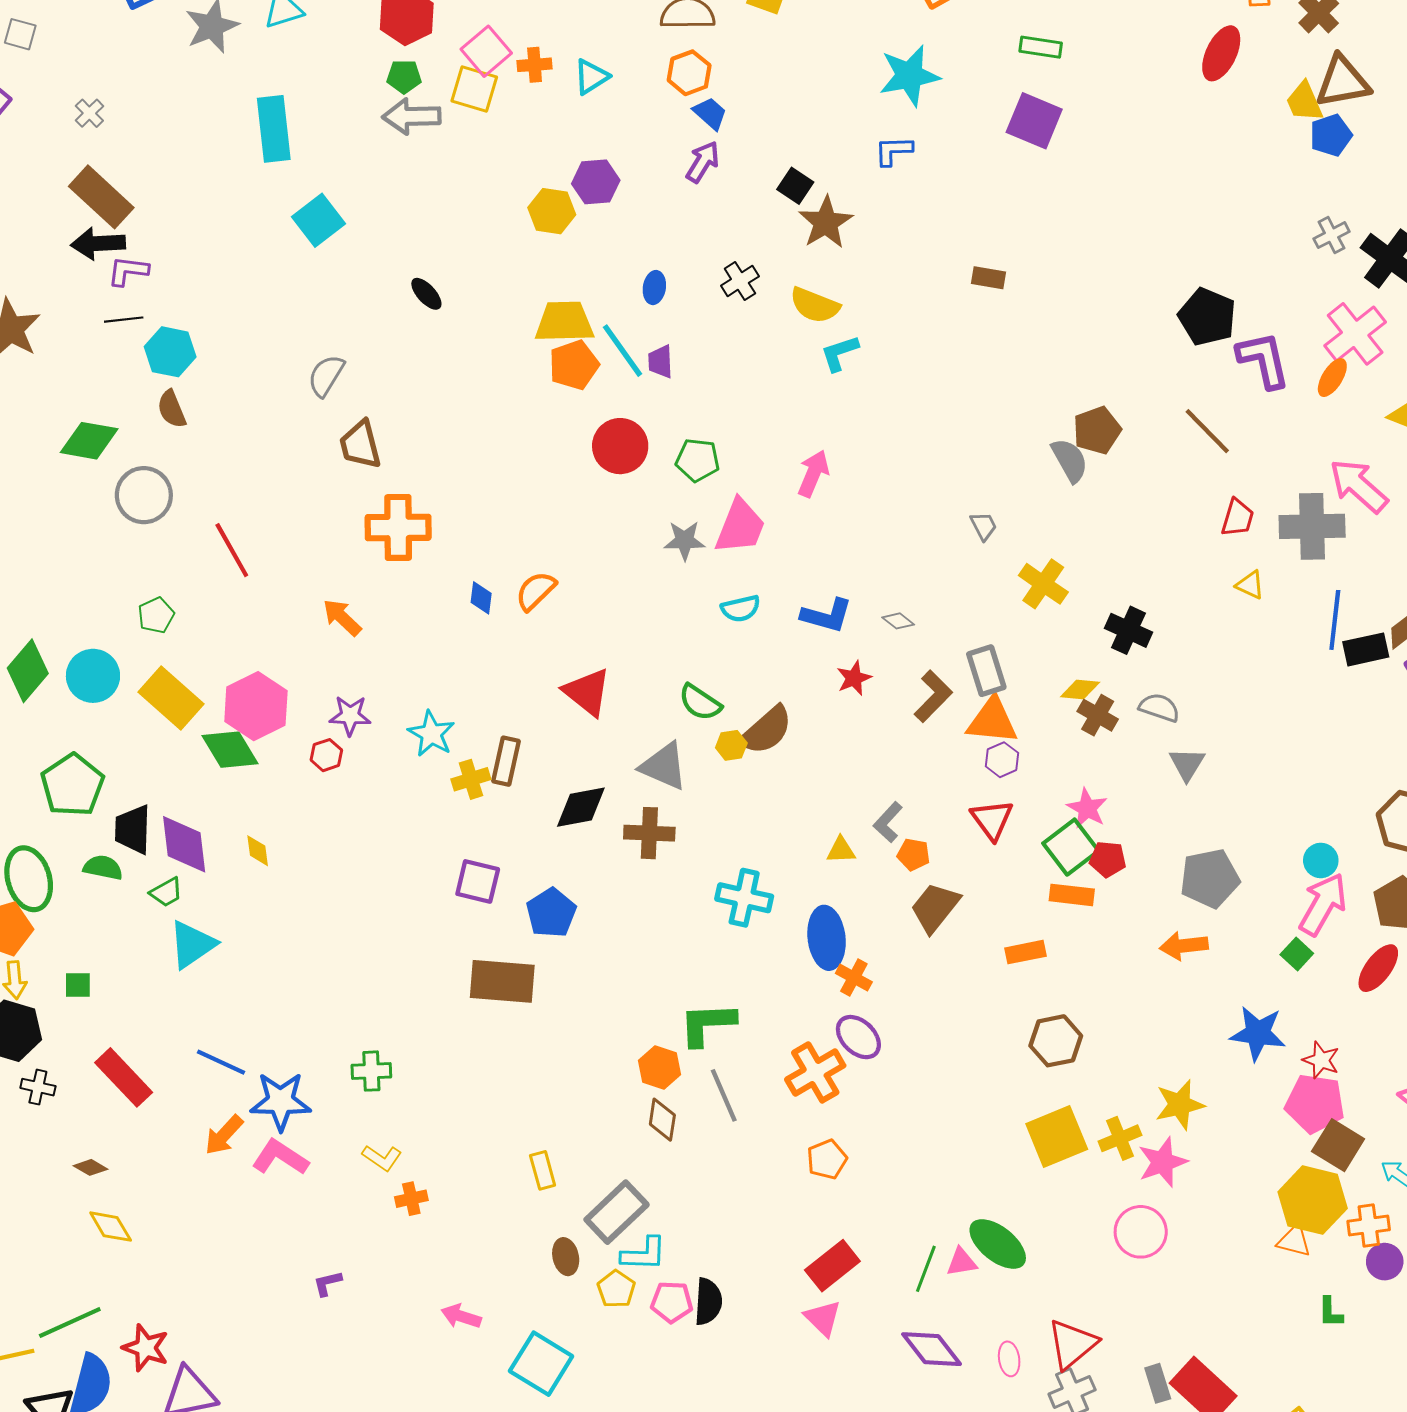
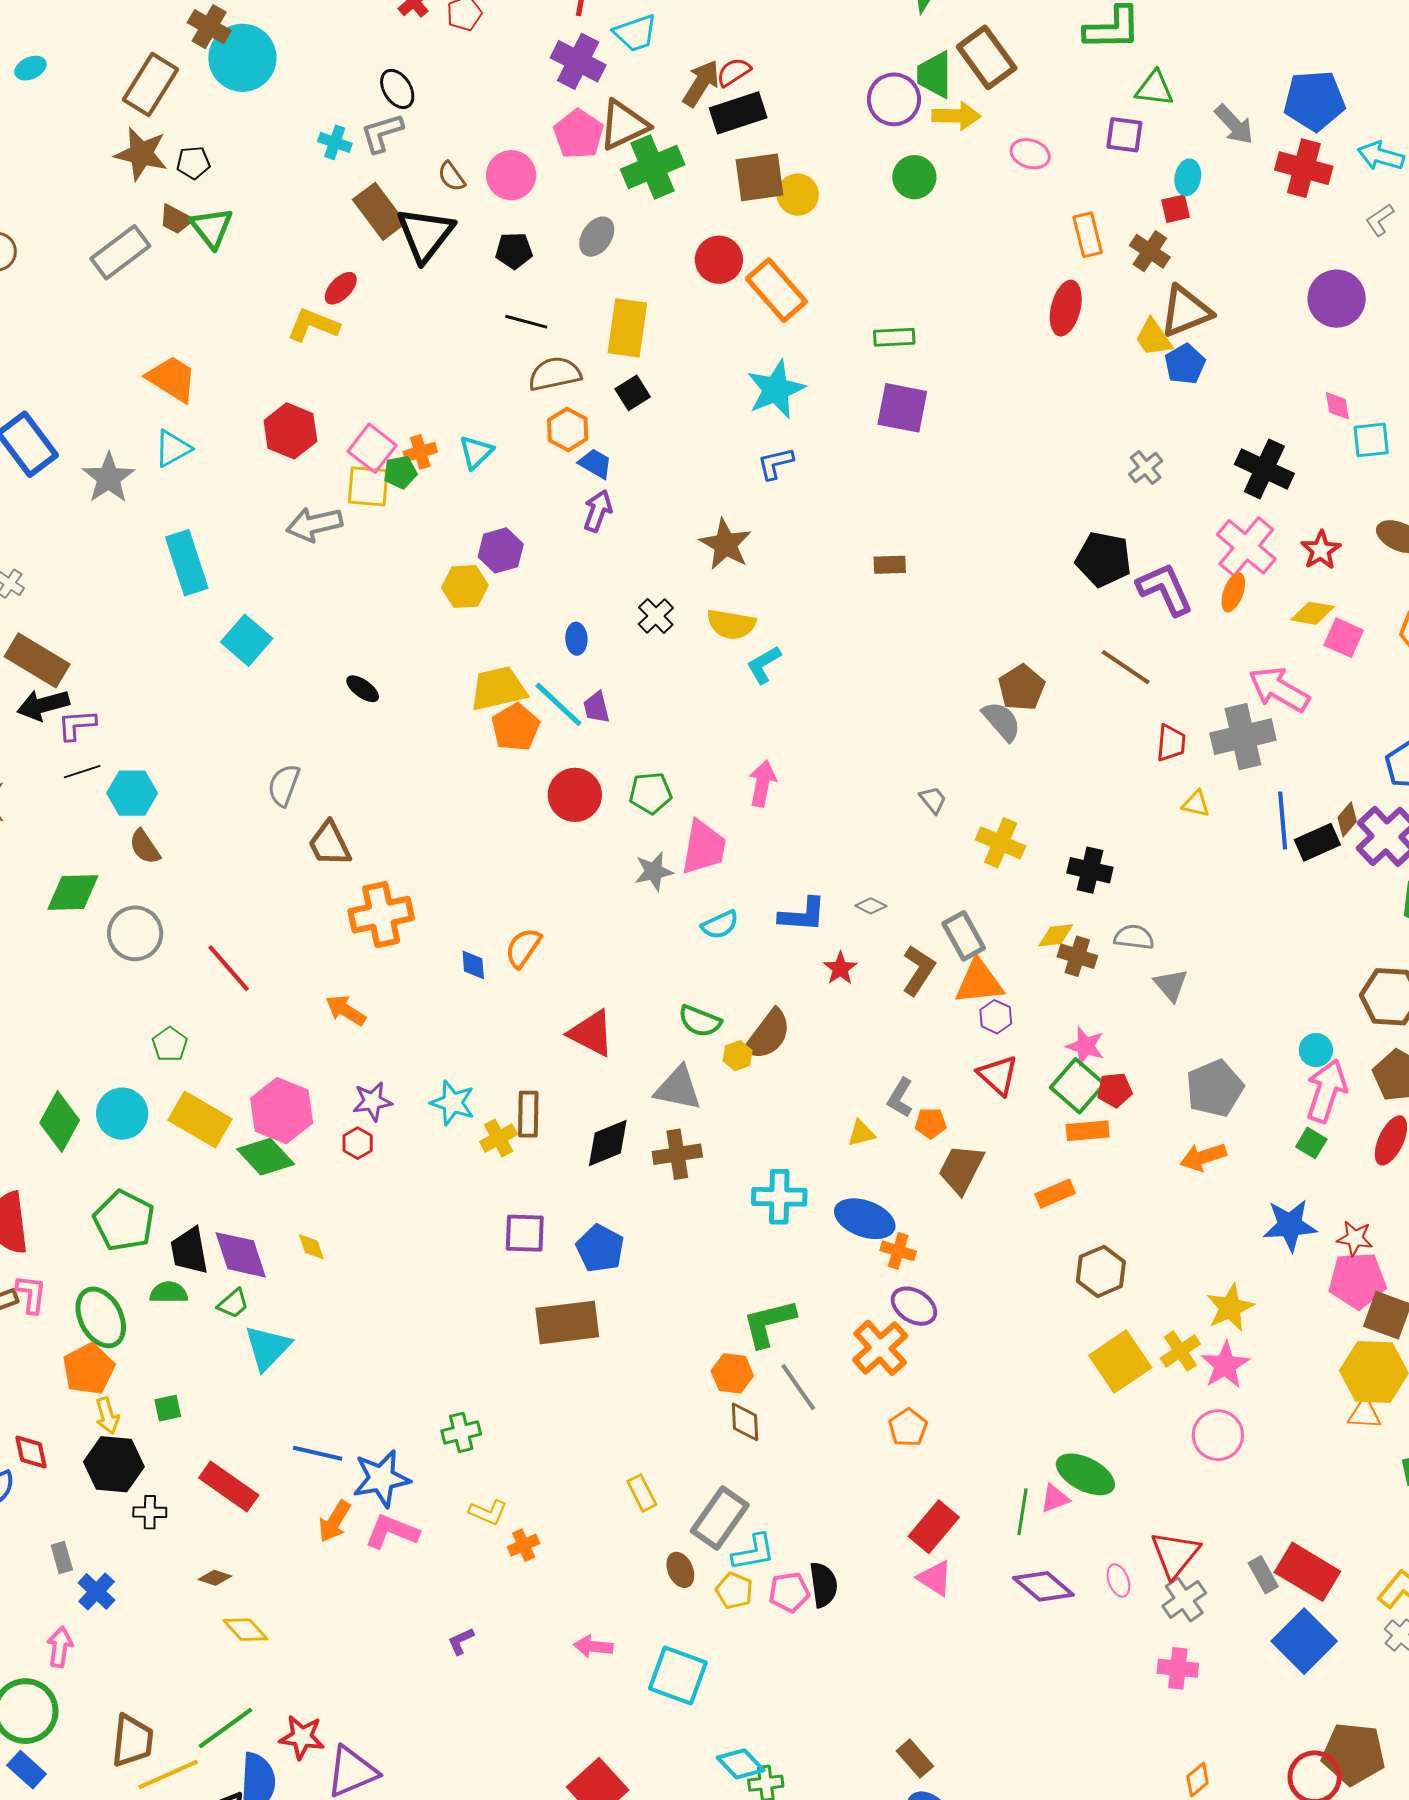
green pentagon: (404, 77) -> (400, 472), moved
black square: (795, 186) -> (633, 393), moved, turned 36
gray cross: (1332, 235) -> (1146, 468), moved
blue ellipse: (827, 938) -> (865, 1219), turned -52

